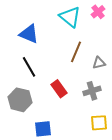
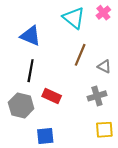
gray triangle: (99, 63) -> (104, 66), turned 40
black line: (29, 67) -> (31, 71), turned 40
red rectangle: (59, 89) -> (52, 96), moved, turned -30

